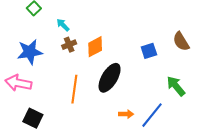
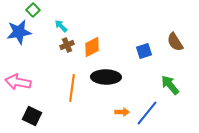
blue star: (30, 52) -> (19, 32), moved
black ellipse: (110, 78) -> (106, 77), turned 60

